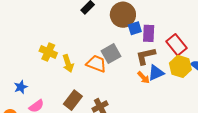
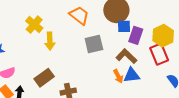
brown L-shape: (146, 56) -> (126, 56), turned 40
orange trapezoid: (96, 64) -> (79, 15), moved
yellow hexagon: (180, 66) -> (163, 36), moved

